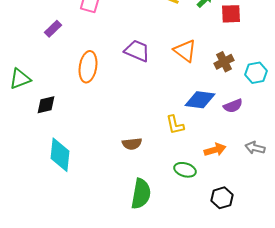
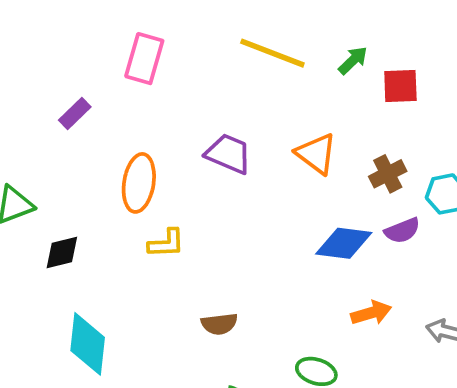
purple semicircle: (233, 106) -> (402, 231), moved
yellow L-shape: (175, 125) -> (166, 243), moved, turned -80
orange arrow: (215, 150) -> (371, 313), moved

